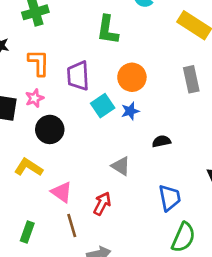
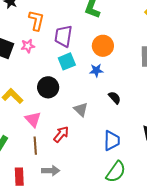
cyan square: (103, 106) -> (67, 61), moved
black circle: (50, 129) -> (48, 87), moved
black semicircle: (161, 141) -> (115, 98), turned 48

